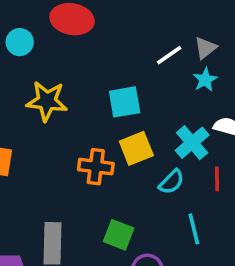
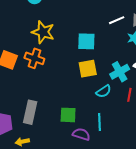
orange cross: (96, 167) -> (34, 58), moved
cyan line: (194, 229) -> (100, 122), moved
green square: (119, 235) -> (68, 115), turned -30

